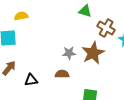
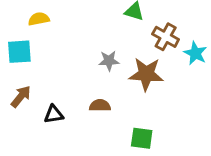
gray star: (69, 53) -> (109, 61), moved
brown star: (93, 53) -> (146, 74), turned 30

